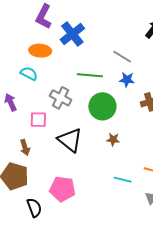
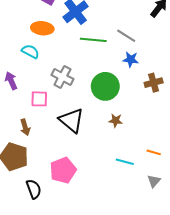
green line: (90, 75) -> (93, 40), moved
pink pentagon: (62, 189) -> (63, 170), turned -30

